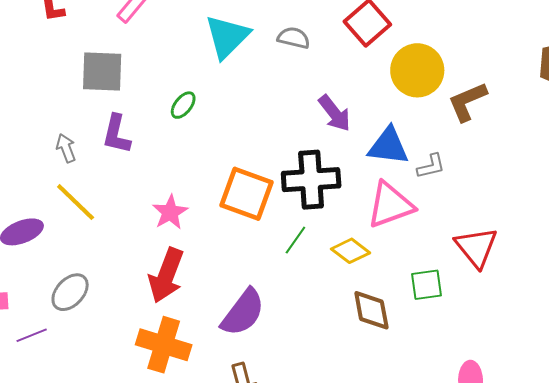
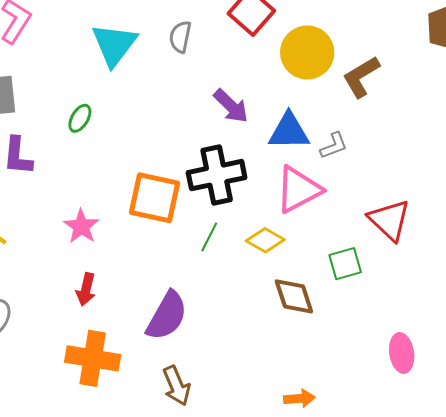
gray semicircle: (294, 38) -> (180, 37), turned -84
red arrow: (166, 275) -> (86, 289), size x0.6

